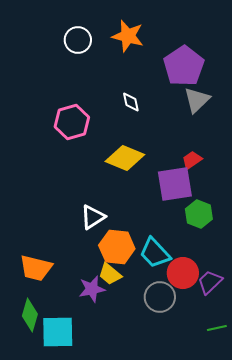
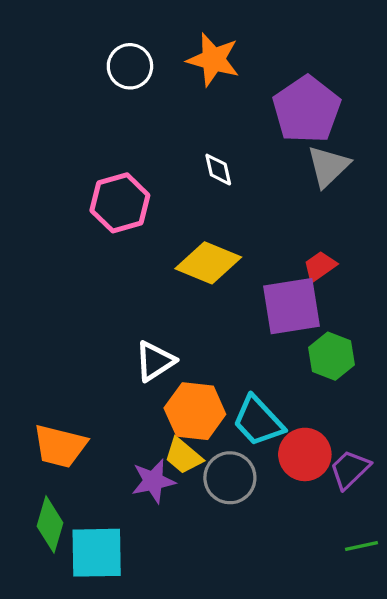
gray circle: (160, 297) -> (230, 478), moved

